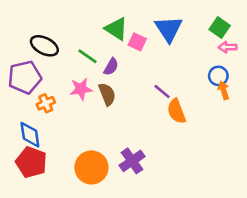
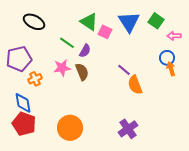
green square: (220, 27) -> (156, 21), moved
black ellipse: (44, 46) -> (34, 22), moved
purple cross: (132, 161) -> (128, 129), moved

